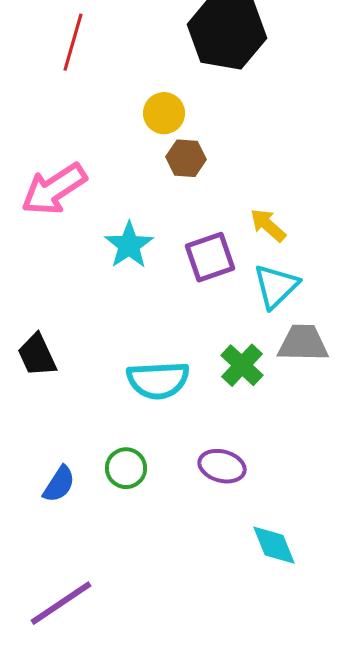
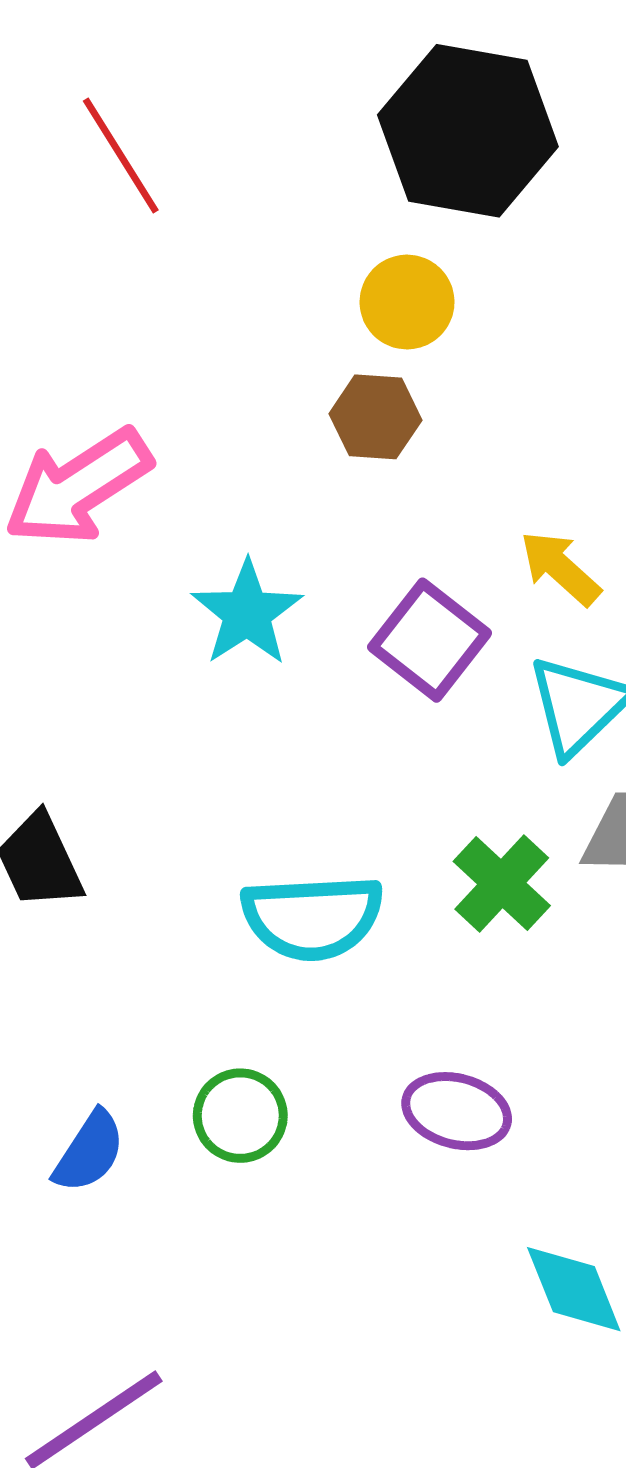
red line: (73, 42) -> (121, 156), turned -48
yellow circle: (164, 113) -> (407, 302), moved
purple square: (210, 257) -> (430, 640), turned -33

